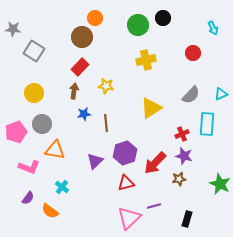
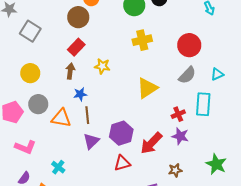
red circle: (193, 53) -> (189, 45), moved, size x1.5
brown line: (106, 123) -> (87, 115), moved
orange triangle: (55, 150) -> (61, 118), moved
brown star: (179, 179) -> (175, 170), moved

